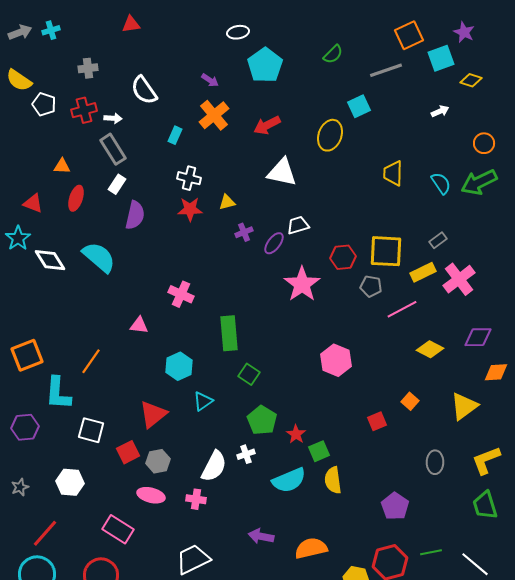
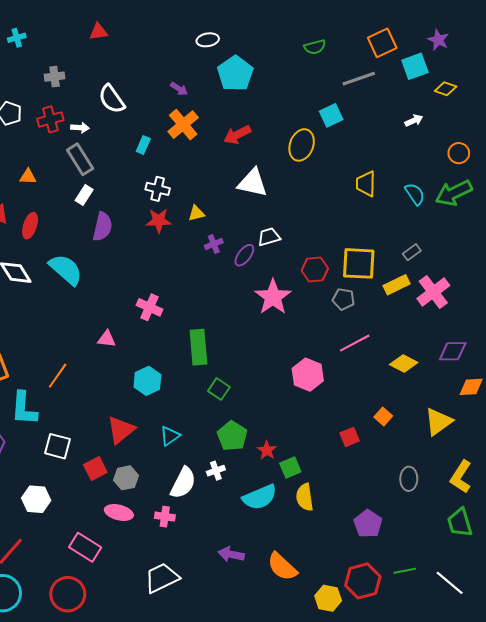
green semicircle: (333, 54) -> (315, 47), moved, turned 30
red ellipse: (76, 198) -> (30, 226), moved
pink line: (402, 309) -> (355, 343), moved
cyan triangle: (203, 401) -> (170, 436), moved
yellow L-shape: (486, 460) -> (461, 477), turned -36
orange semicircle: (311, 548) -> (282, 567), turned -124

